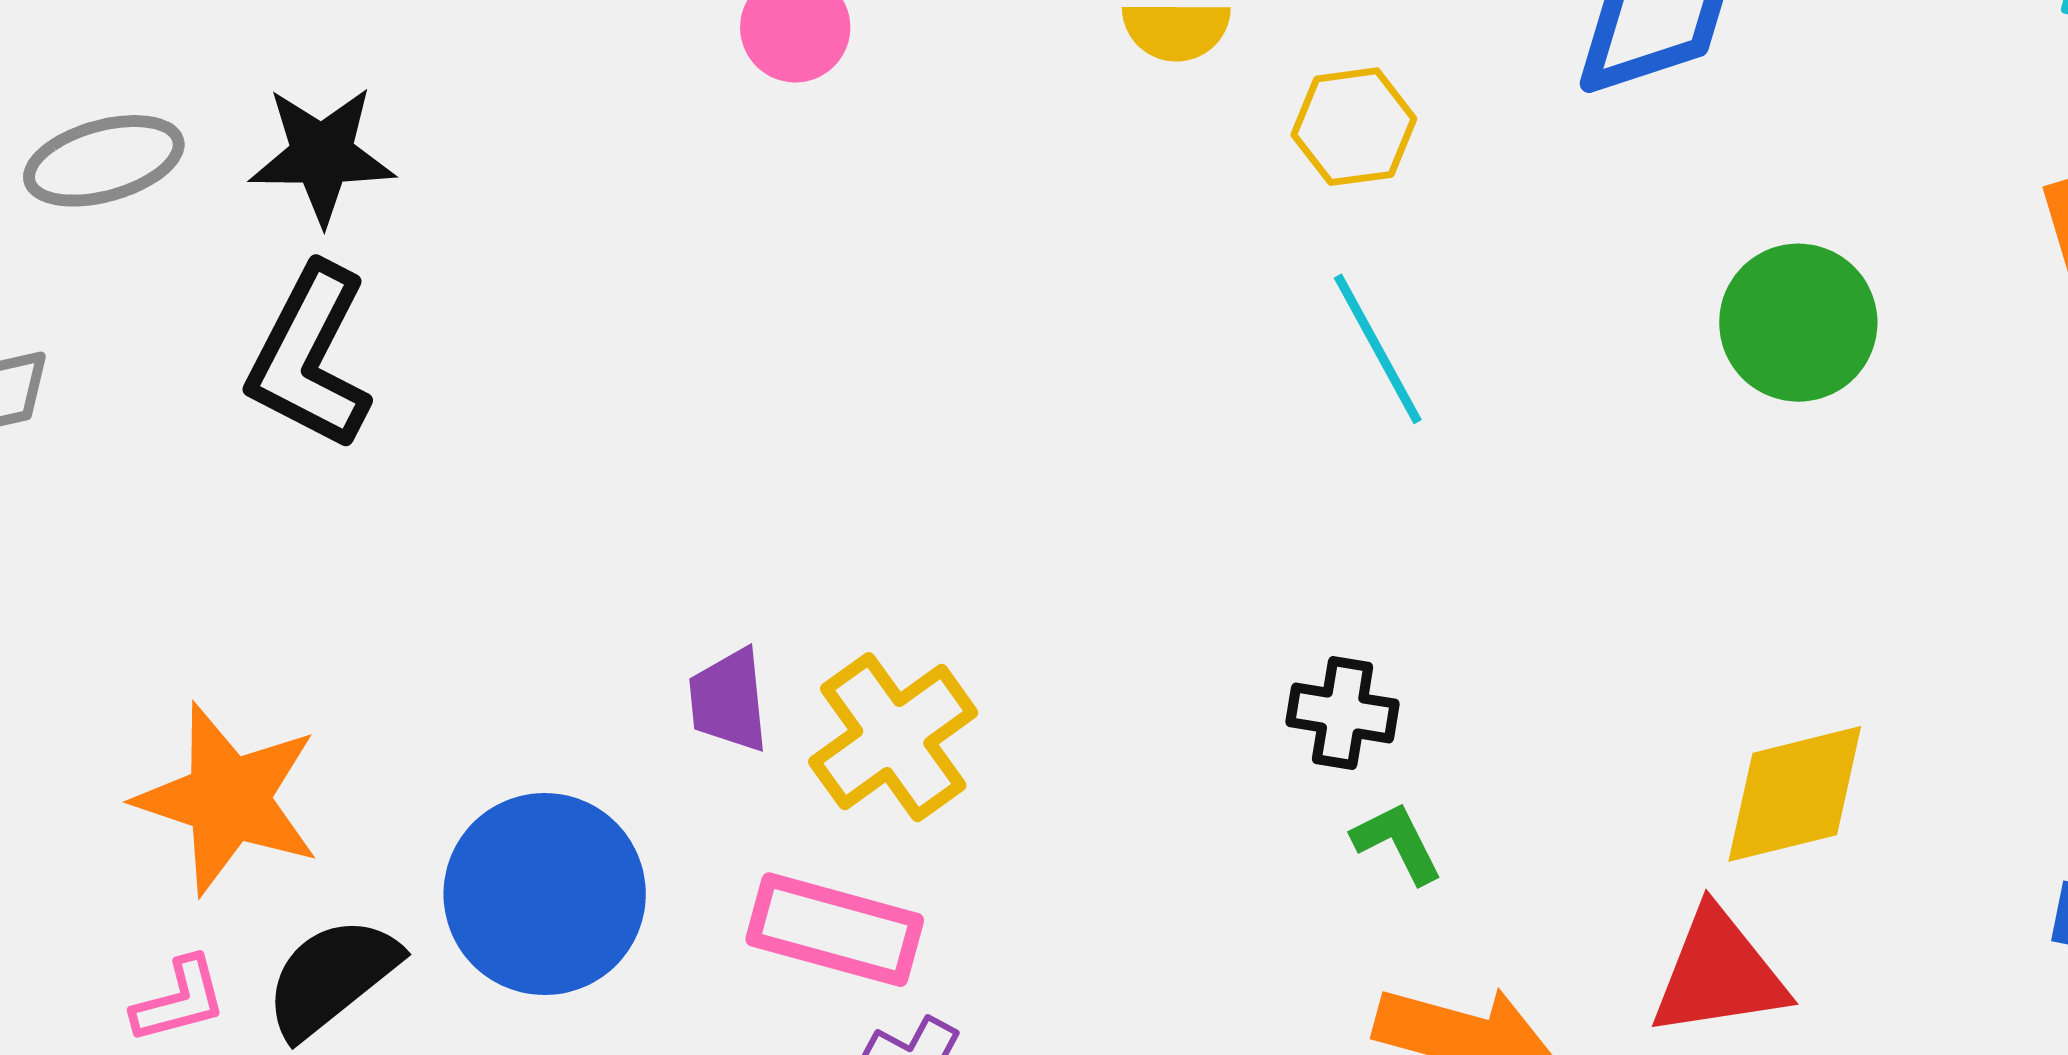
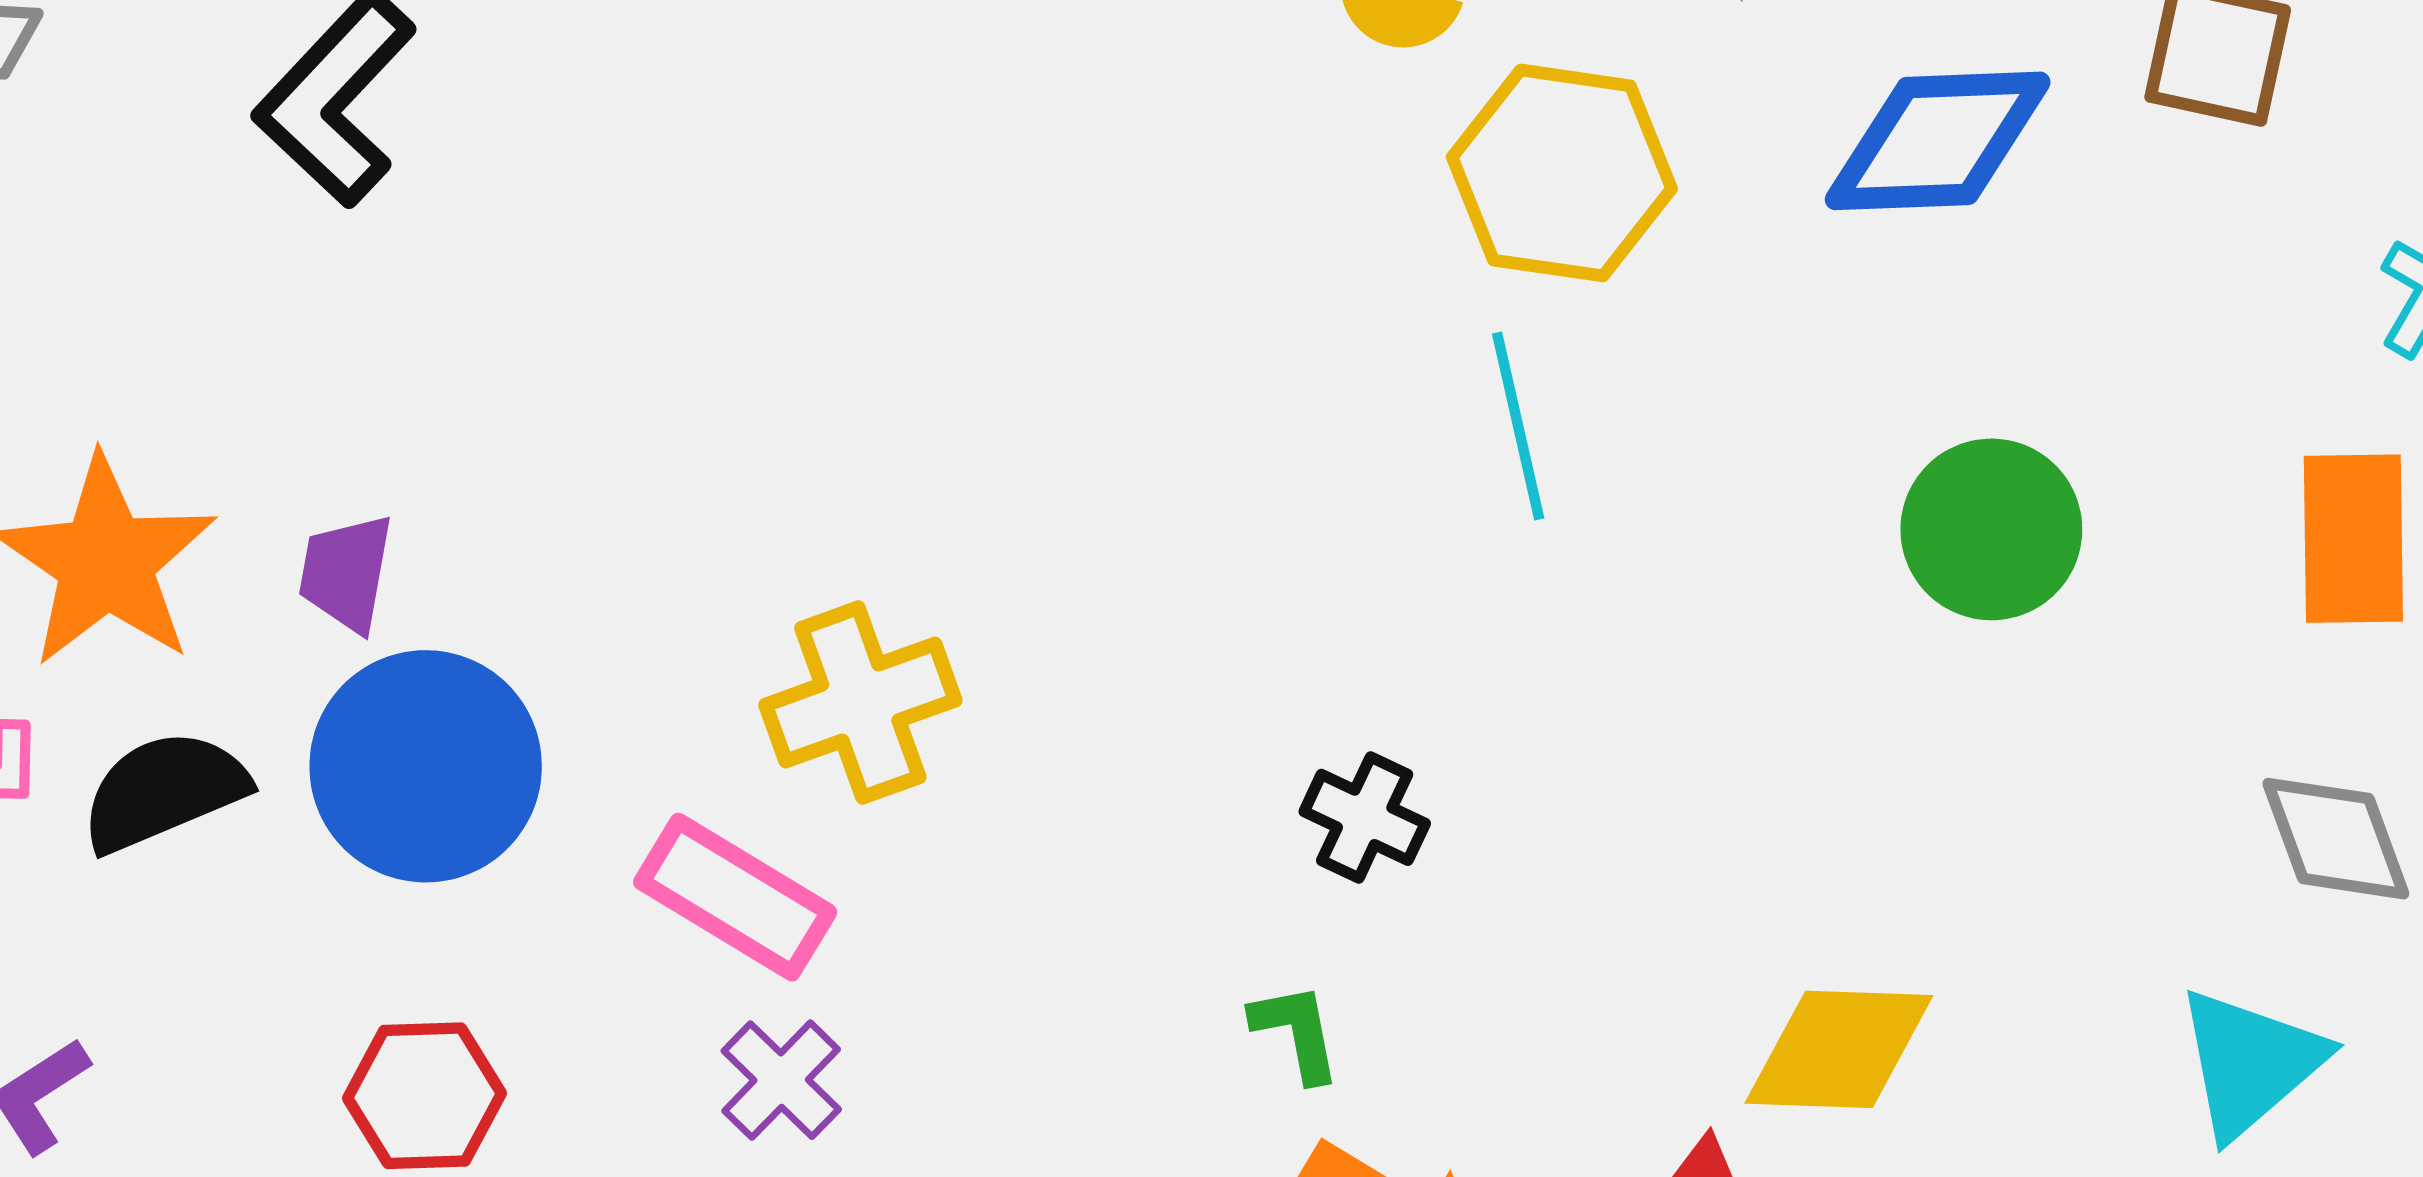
yellow hexagon: (1354, 127) -> (1562, 173), size x1.6
purple trapezoid: (729, 700) -> (346, 573), moved
green L-shape: (1397, 843) -> (1296, 1032), moved

